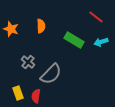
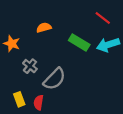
orange semicircle: (41, 26) -> (44, 28), turned -104
orange star: (11, 29) -> (12, 44), moved
cyan arrow: (101, 42) -> (108, 45), size x1.5

